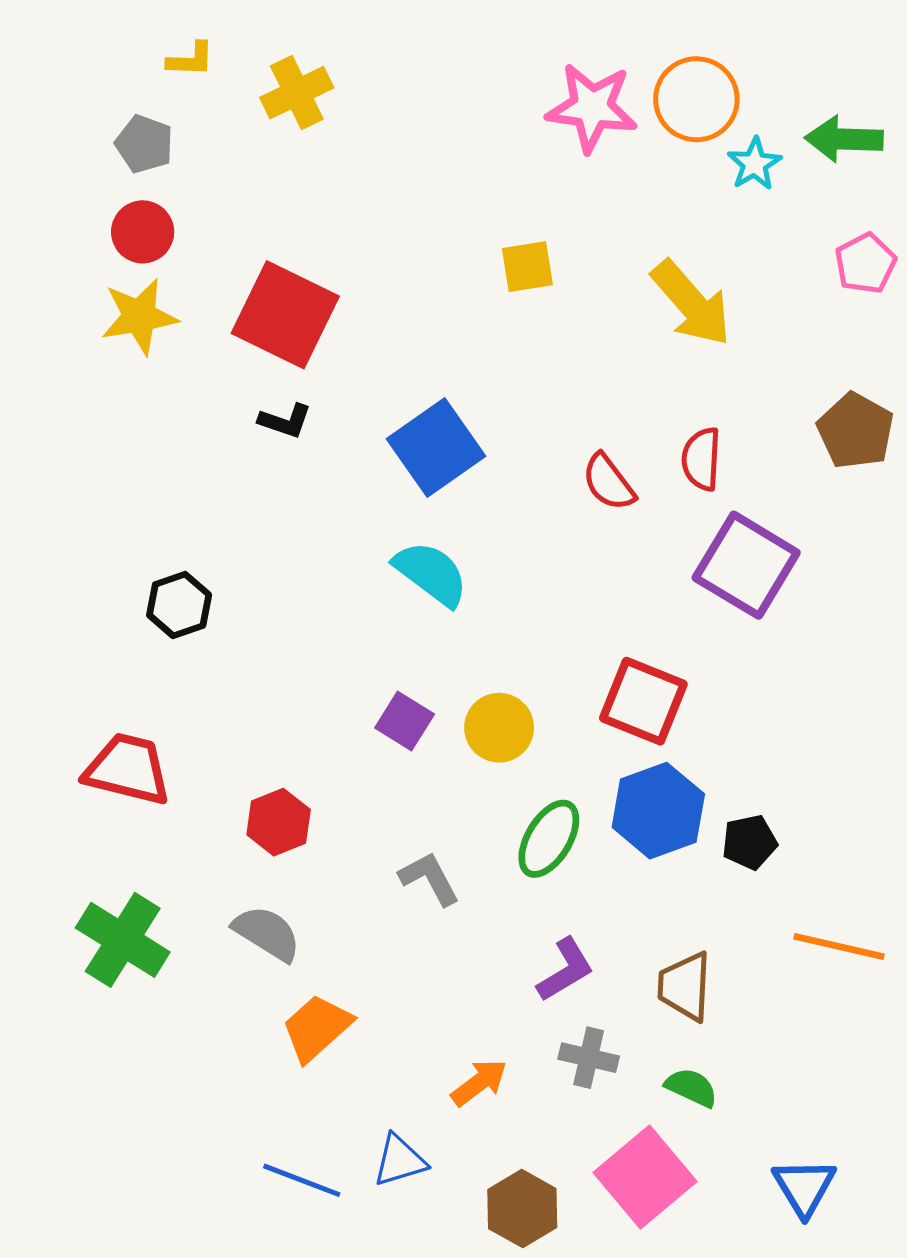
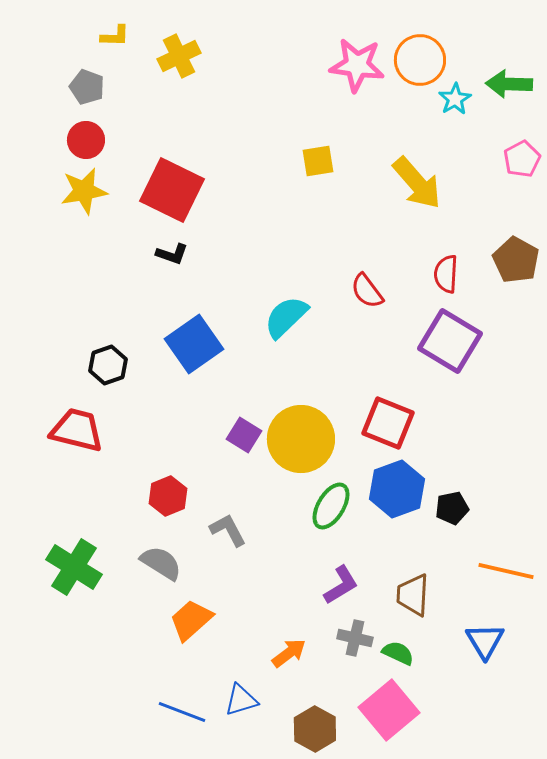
blue square: (436, 447) -> (194, 344), moved
red semicircle: (701, 459) -> (446, 274), moved
cyan semicircle: (431, 573) -> (286, 317), moved, turned -81
yellow circle: (499, 728) -> (301, 439), size x1.6
red trapezoid: (128, 769) -> (77, 430), moved
gray L-shape: (429, 879) -> (228, 530), moved
green semicircle: (691, 1087) -> (398, 653), moved
blue triangle: (804, 1187) -> (485, 641), moved

